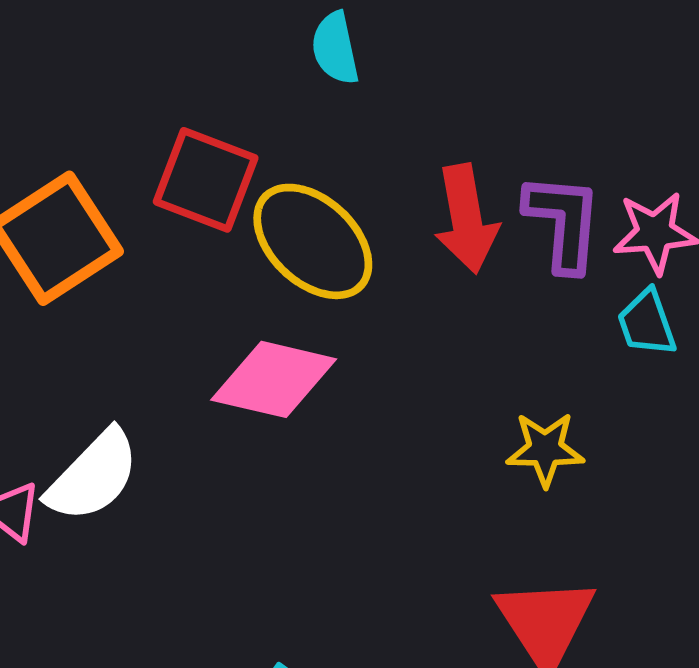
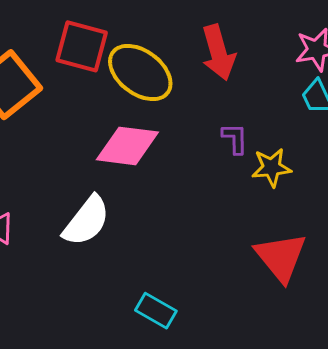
purple L-shape: (563, 222) -> (235, 139), moved, size x0.6
white semicircle: (93, 476) -> (86, 221), moved

